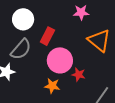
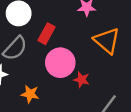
orange star: (52, 86) -> (30, 94), moved

